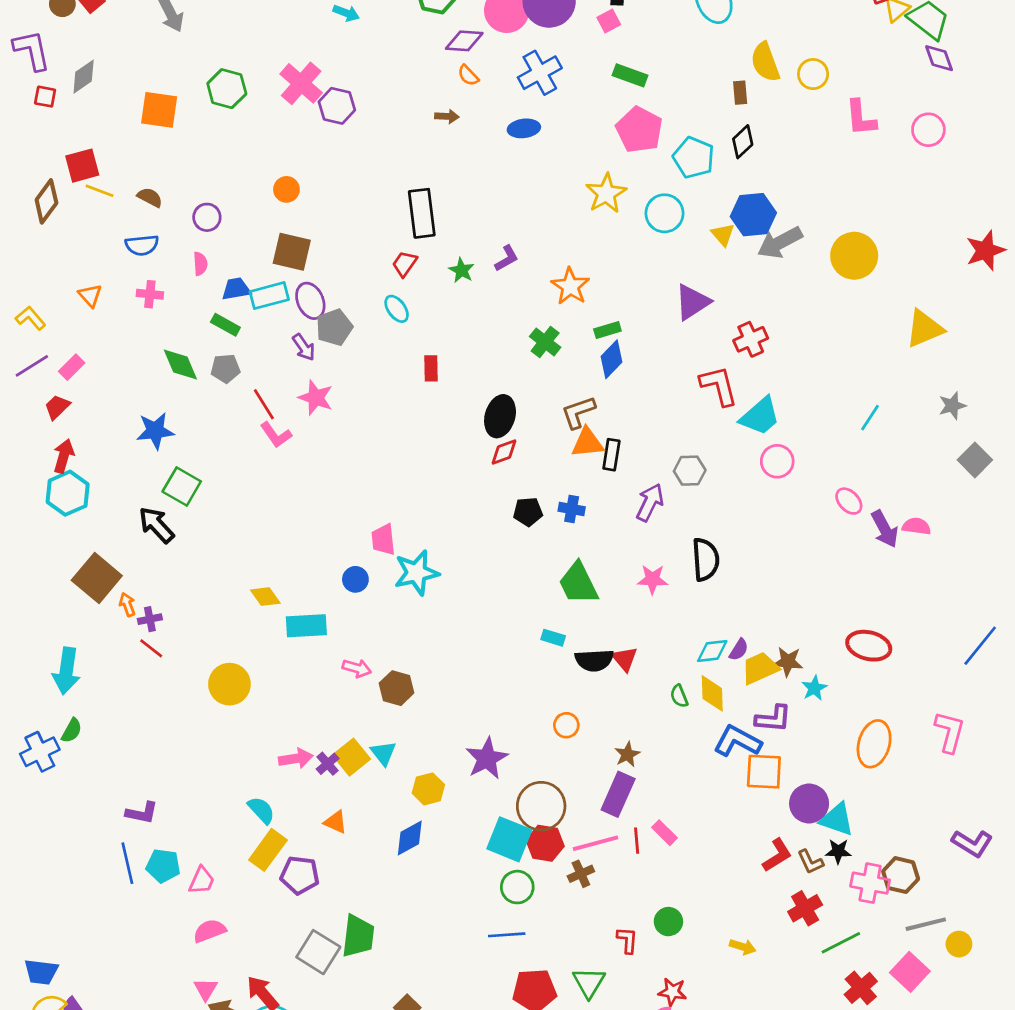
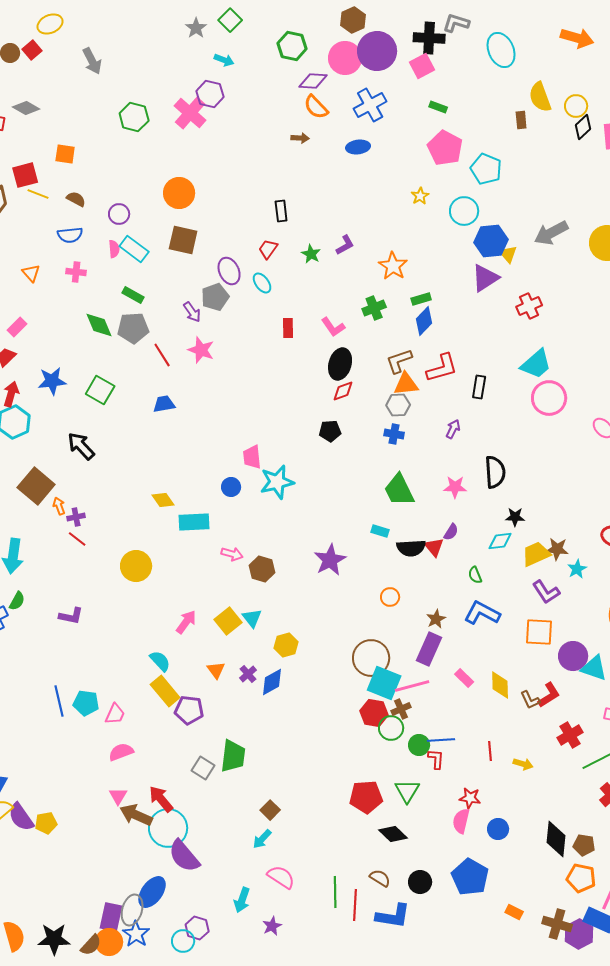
pink square: (609, 21) -> (422, 66), size x1.4
orange semicircle: (468, 75) -> (316, 107), size x1.5
green rectangle: (630, 75) -> (438, 107), size x0.7
gray diamond: (84, 77) -> (26, 108), turned 64
purple hexagon: (337, 106) -> (210, 94), moved
orange square: (159, 110) -> (65, 154), moved, size x0.7
black diamond: (743, 142) -> (583, 127), moved
orange circle: (286, 189) -> (179, 193), size x1.6
yellow star: (606, 193) -> (420, 196), size x0.6
black rectangle: (422, 213) -> (281, 211), size x0.6
blue hexagon: (753, 215) -> (491, 241), moved
yellow triangle: (723, 235) -> (508, 254), moved
blue trapezoid: (236, 289) -> (164, 404), moved
cyan rectangle: (269, 296) -> (134, 249), moved, turned 52
purple ellipse: (310, 301) -> (229, 271), moved
green cross: (545, 342) -> (374, 308), turned 30
gray pentagon: (225, 368) -> (133, 328), size x1.4
red L-shape: (719, 386) -> (442, 368), moved, turned 88
blue star: (155, 431) -> (52, 381), moved
pink L-shape: (276, 435) -> (333, 327), moved
black rectangle: (611, 455) -> (479, 387), moved
pink circle: (777, 461) -> (549, 398), size x1.4
gray hexagon: (690, 471) -> (398, 405), moved
green square: (182, 487) -> (100, 390), moved
purple arrow: (650, 502) -> (453, 429), size x0.7
black pentagon: (528, 512) -> (330, 431), moved
purple semicircle: (739, 650) -> (451, 532), moved
yellow diamond: (712, 693) -> (500, 685), moved
purple L-shape: (773, 719) -> (546, 592), turned 52
blue L-shape: (737, 741) -> (482, 613), moved
pink arrow: (296, 758) -> (186, 622), turned -45
purple star: (487, 758) -> (330, 560), moved
purple cross: (328, 764) -> (248, 674), moved
purple L-shape: (142, 813) -> (71, 616), moved
orange triangle: (336, 822) -> (216, 670), turned 30
cyan square: (509, 839) -> (384, 683), moved
red line: (637, 841) -> (490, 751), moved
red hexagon: (545, 843) -> (374, 713), moved
yellow rectangle: (268, 850) -> (165, 691), turned -76
black star: (838, 851) -> (515, 517), moved
brown L-shape: (810, 862) -> (530, 700), moved
green circle: (517, 887) -> (391, 728), moved
green circle: (668, 922) -> (419, 745), moved
blue line: (507, 935) -> (441, 740), moved
gray square: (318, 952) -> (203, 768), size x0.7

